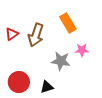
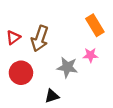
orange rectangle: (68, 23) -> (95, 25), moved
red circle: (19, 82) -> (21, 73), moved

